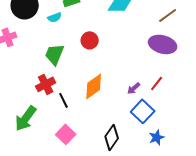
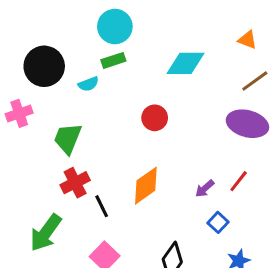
red circle: (90, 40) -> (155, 118), moved
green trapezoid: (55, 54) -> (68, 138), moved
blue square: (143, 111) -> (218, 222), size x0.6

